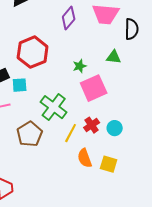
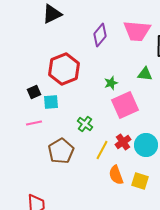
green cross: (54, 107) -> (85, 124), size x0.6
cyan circle: (115, 128) -> (146, 145), size x1.5

